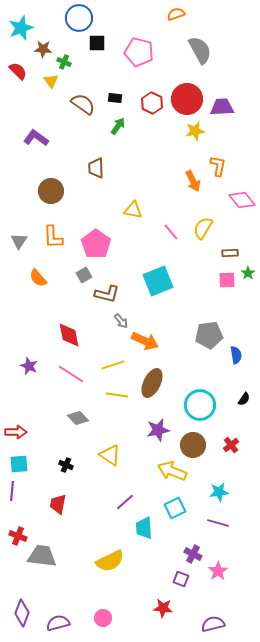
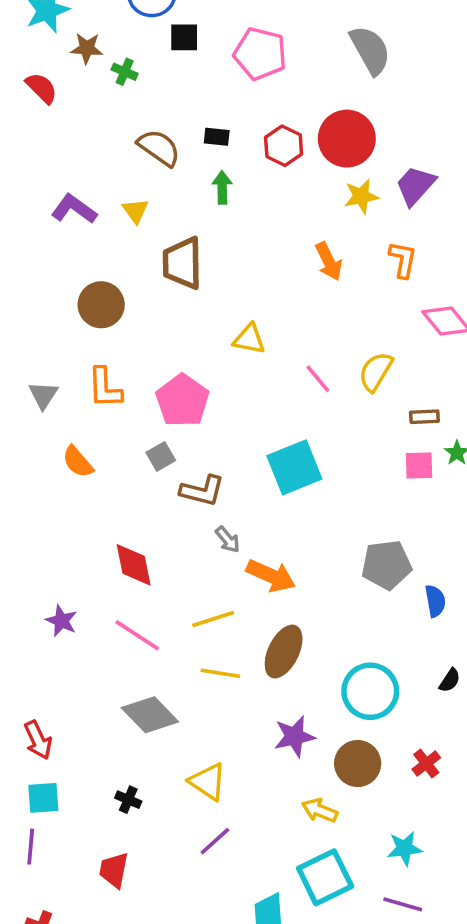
yellow triangle: (51, 81) -> (135, 211), moved
purple trapezoid: (222, 107) -> (415, 186), moved, turned -45
green arrow: (118, 126) -> (222, 187), turned -36
brown trapezoid: (96, 168) -> (182, 263), size x1.4
orange arrow: (193, 181) -> (329, 261), moved
gray diamond: (78, 418) -> (150, 715), size x1.4
red arrow: (16, 432) -> (38, 740), turned 65
yellow arrow: (172, 471) -> (320, 810), size x0.7
purple line: (125, 502) -> (215, 841), moved
cyan square: (175, 508) -> (325, 877), size x1.4

